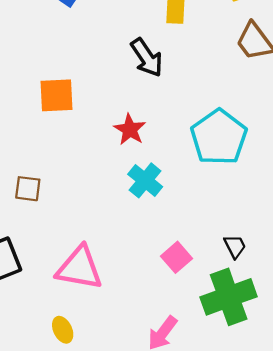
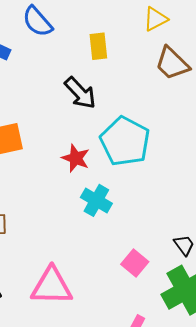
cyan pentagon: (219, 137) -> (125, 141), moved

